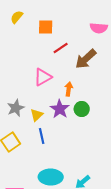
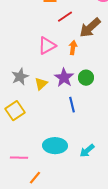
orange arrow: (69, 89) -> (73, 48), moved
blue line: (42, 136) -> (72, 105), moved

